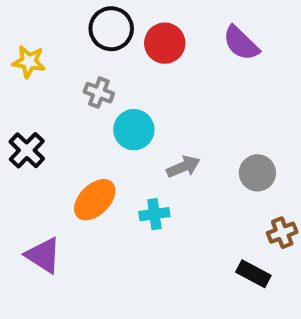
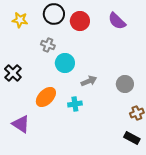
yellow star: (29, 62) -> (20, 20), moved
black rectangle: (253, 274) -> (132, 138), moved

